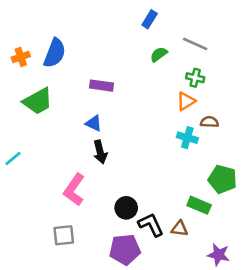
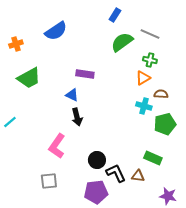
blue semicircle: (55, 53) -> (56, 31), moved, turned 35
green semicircle: (159, 54) -> (122, 42), size x1.6
purple rectangle: (101, 86) -> (85, 74), moved
green pentagon: (222, 179) -> (165, 124), moved, turned -30

